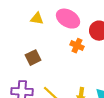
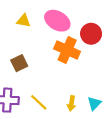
orange cross: (77, 46) -> (67, 50), size x1.6

